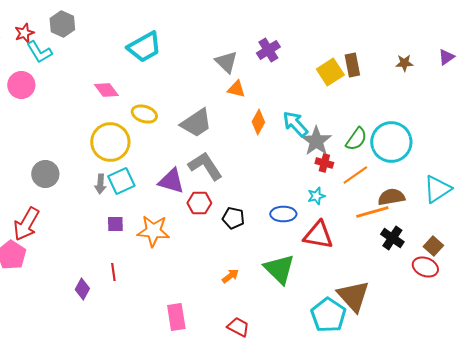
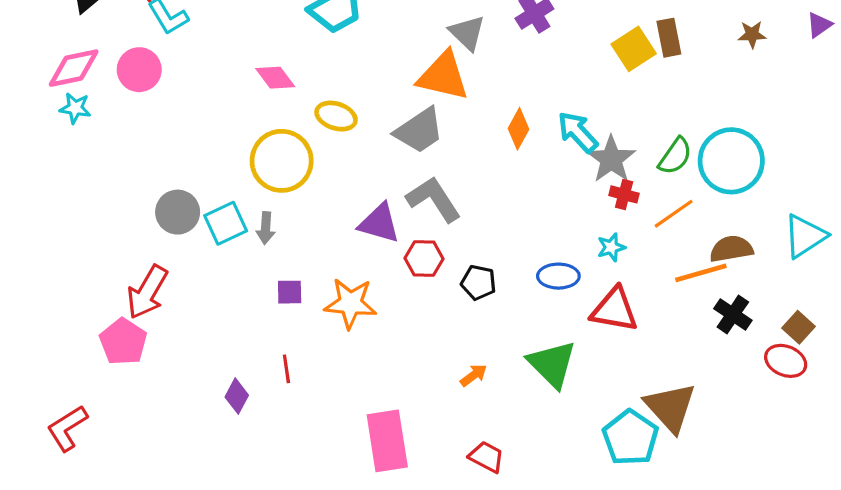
orange triangle: (236, 89) -> (443, 76), moved, size x1.8
cyan square: (121, 181) -> (226, 223), moved
pink rectangle: (176, 317) -> (387, 441), size x1.4

